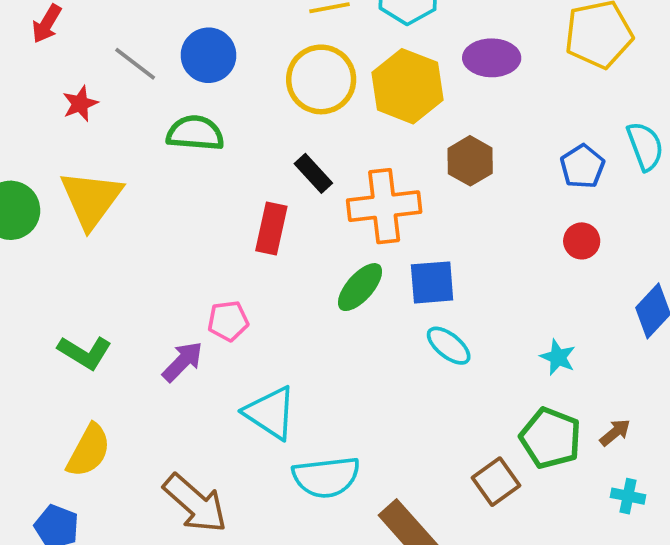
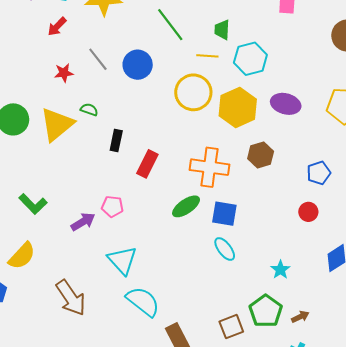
green semicircle: (195, 133) -> (89, 110), moved, size x0.6
black rectangle: (313, 173) -> (116, 140), moved, turned 40
cyan semicircle: (326, 477) -> (143, 301), turned -150

